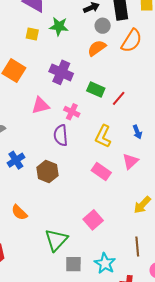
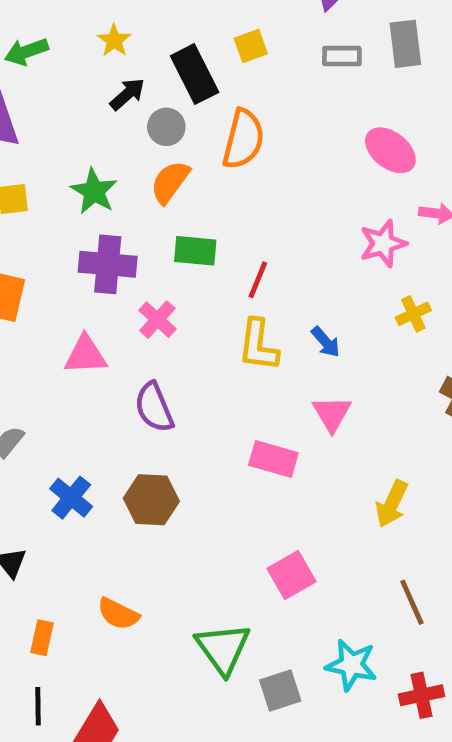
green star: (59, 26) -> (94, 191), moved, turned -30
green rectangle: (96, 89) -> (195, 251), moved
pink triangle: (40, 105) -> (85, 355), turned 30
pink cross: (72, 112) -> (157, 320), moved, turned 35
yellow L-shape: (103, 136) -> (258, 345), moved
pink square: (93, 220) -> (291, 575), turned 30

